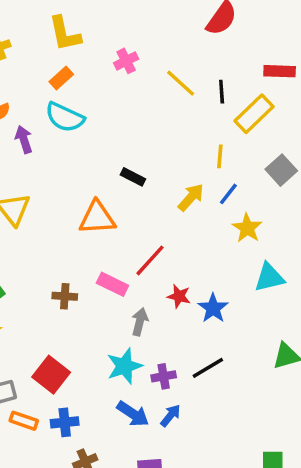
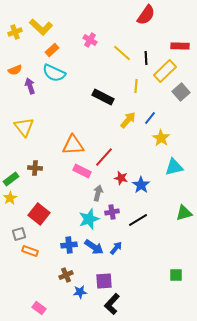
yellow L-shape: (65, 34) -> (41, 27), moved, turned -35
pink cross: (126, 61) -> (90, 40), turned -32
yellow line: (220, 156) -> (136, 86), moved
gray square: (281, 170) -> (181, 92), moved
black rectangle: (133, 177) -> (103, 97), moved, size x1.5
orange triangle: (97, 218) -> (73, 145), moved
brown cross: (65, 296) -> (35, 168), moved
red square: (51, 375) -> (39, 214), moved
purple cross: (164, 376) -> (112, 212), moved
blue cross: (65, 422) -> (69, 245), moved

